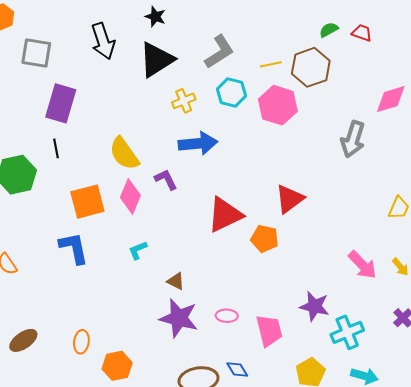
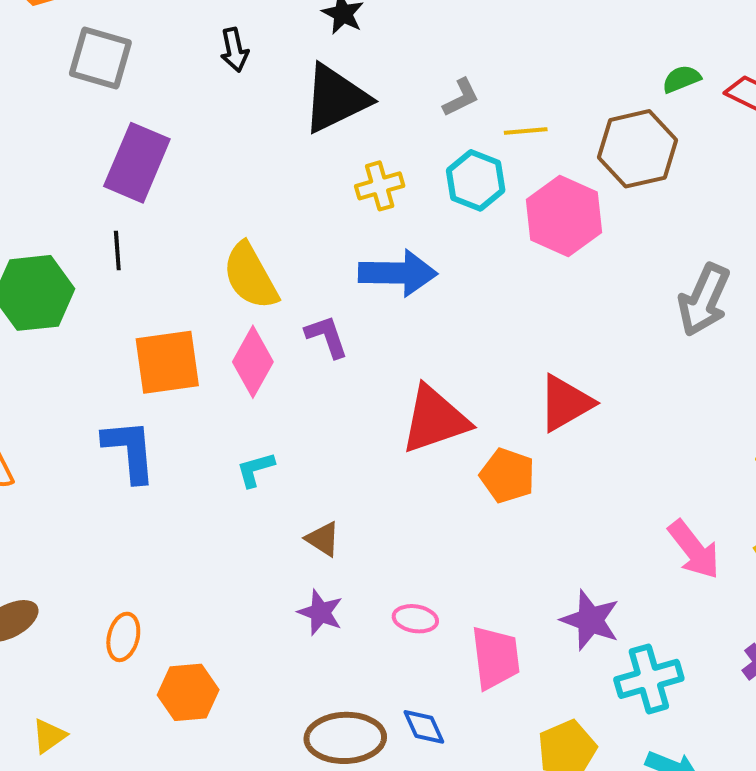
black arrow: (103, 41) -> (234, 50), size x0.6
gray L-shape: (219, 52) -> (461, 98), size x0.6
yellow line: (271, 64) -> (526, 131), moved
purple star: (179, 318) -> (320, 612), size x0.6

